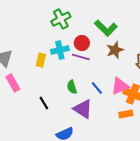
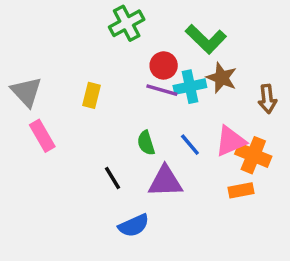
cyan cross: (60, 50) -> (190, 87), moved
brown star: (115, 50) -> (222, 78), turned -30
black line: (44, 103) -> (113, 178), moved
purple triangle: (83, 109) -> (165, 182), turned -35

